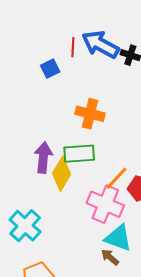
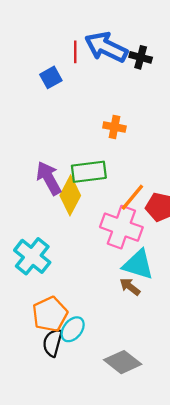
orange cross: (90, 114) -> (114, 127), moved, size x0.7
purple arrow: (43, 157) -> (49, 178), turned -32

